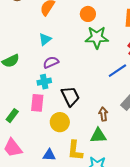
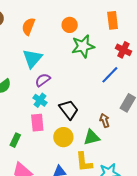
cyan triangle: (45, 39) -> (32, 58), size x1.5
cyan cross: (44, 82) -> (40, 100), turned -32
green triangle: (98, 136) -> (92, 137), moved

